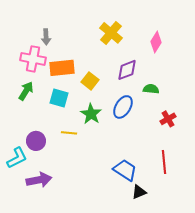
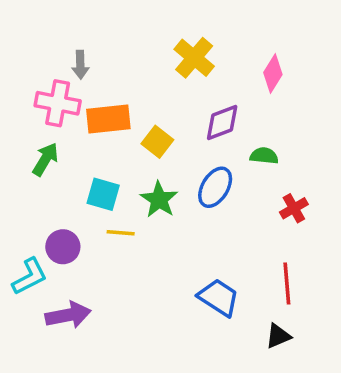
cyan square: (59, 98) -> (103, 194), moved
black triangle: (139, 192) -> (278, 336), moved

